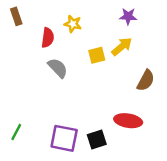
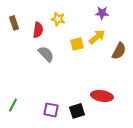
brown rectangle: (16, 16) -> (14, 23), moved
brown semicircle: (146, 80) -> (119, 51), moved
purple square: (64, 138) -> (51, 110), size x0.7

